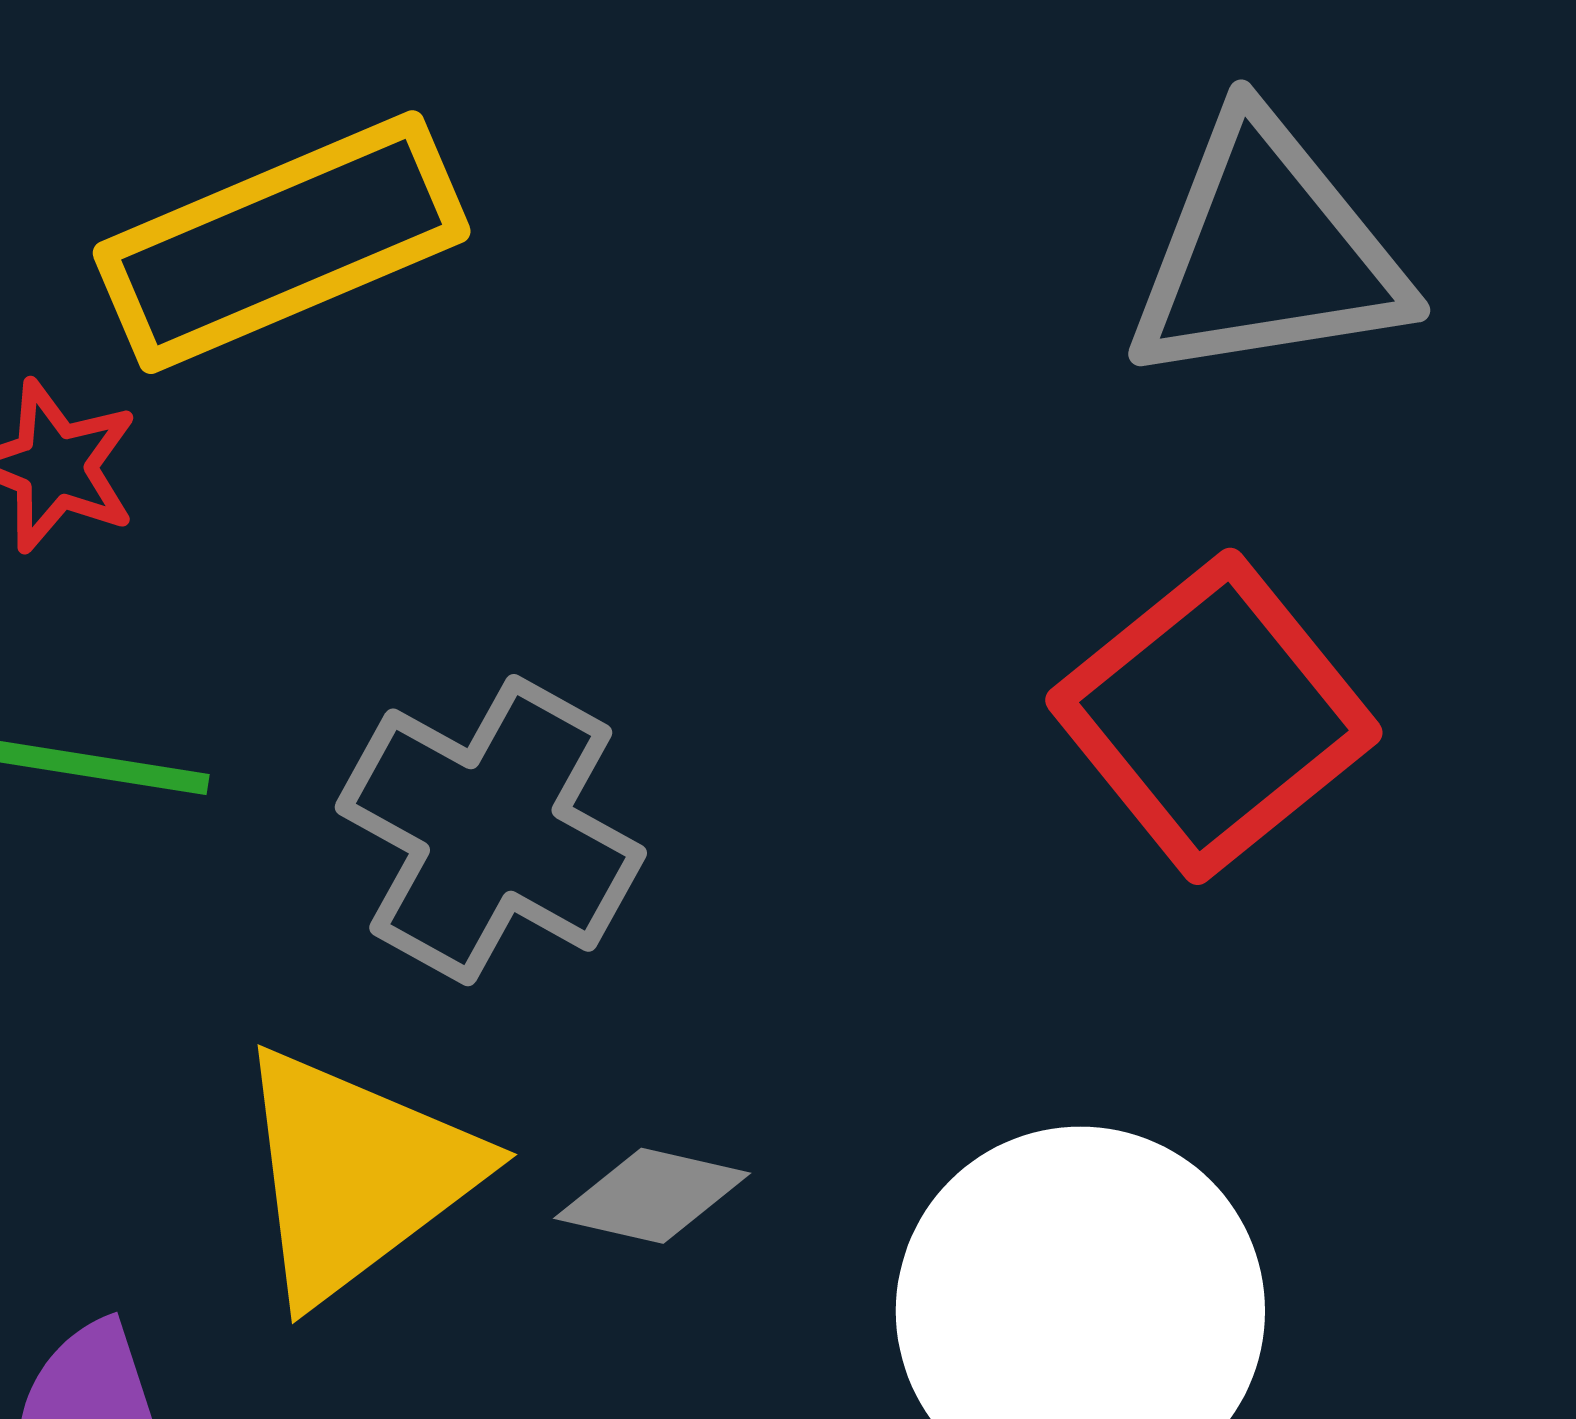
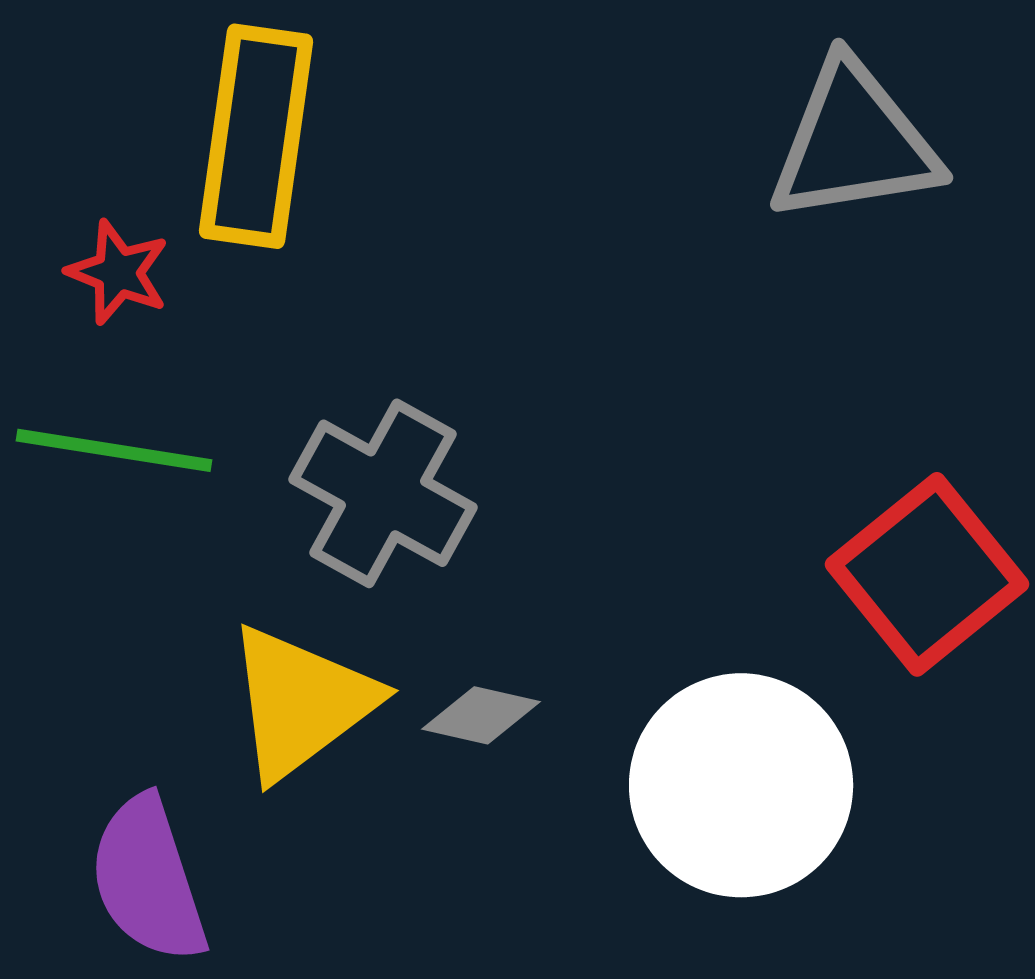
yellow rectangle: (282, 242) -> (256, 136), turned -59
red square: (1214, 716) -> (927, 574), moved

